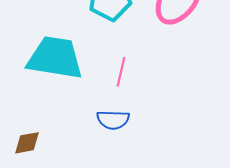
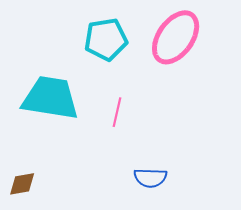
blue semicircle: (113, 120) -> (150, 178), moved

